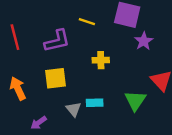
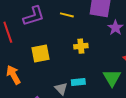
purple L-shape: (57, 41) -> (34, 16), moved
yellow square: (55, 78) -> (40, 53), moved

